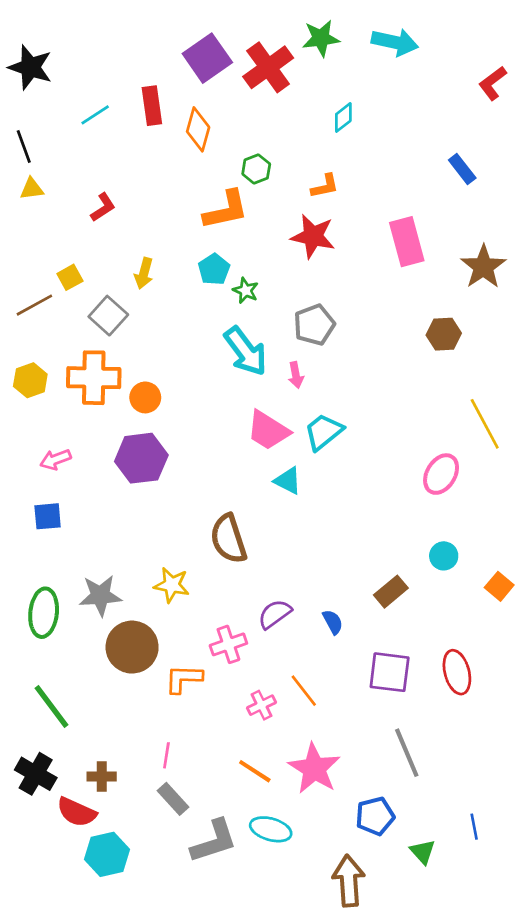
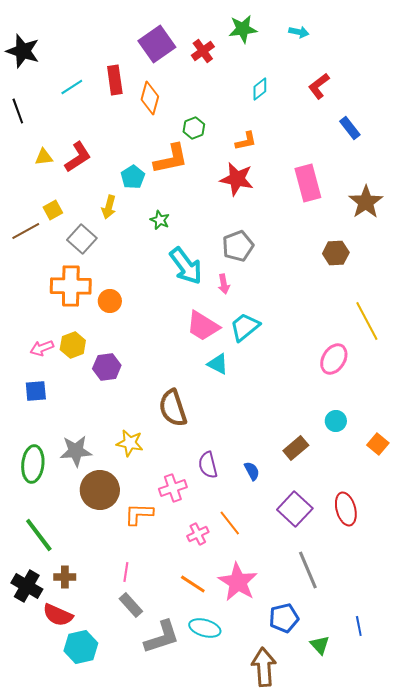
cyan arrow: (395, 42) -> (299, 32), size x0.6
red cross: (268, 67) -> (203, 51), size x0.6
red L-shape: (493, 83) -> (319, 86), moved
yellow triangle: (32, 189) -> (44, 157), moved
red L-shape: (103, 207) -> (78, 157), size x1.4
cyan pentagon: (214, 269) -> (133, 177), moved
green star: (246, 290) -> (160, 220), moved
yellow hexagon: (30, 380) -> (73, 345), moved
purple hexagon: (141, 458) -> (107, 367), moved, size x0.7
purple semicircle: (275, 614) -> (208, 465), turned -68
purple square: (390, 672) -> (295, 509), turned 36
brown cross: (102, 776) -> (65, 577), moved

